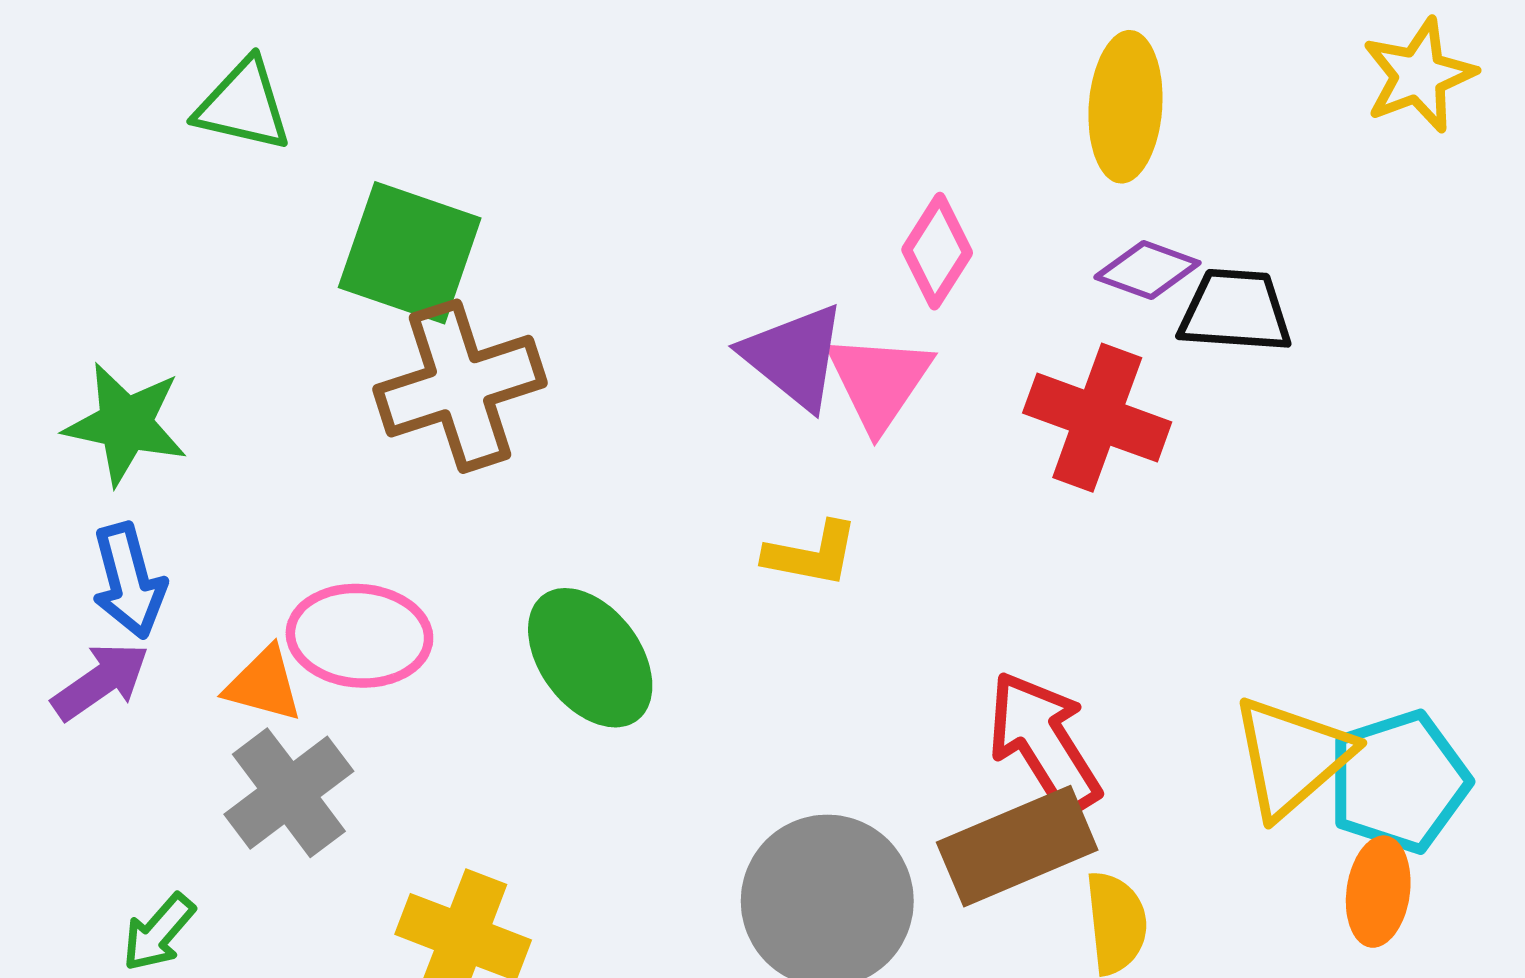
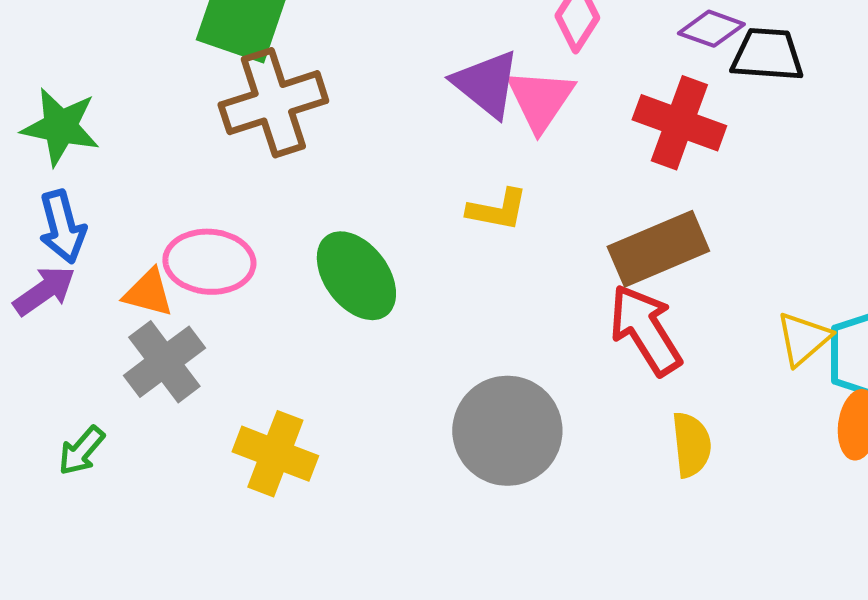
yellow triangle: (1292, 757) -> (803, 339), size x0.7
brown rectangle: (1017, 846) -> (658, 249), moved

